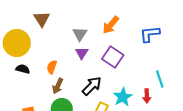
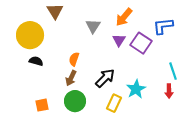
purple triangle: (82, 53) -> (119, 40), moved
purple square: (113, 57) -> (141, 43), moved
orange semicircle: (52, 67) -> (74, 59), moved
red arrow: (147, 96) -> (169, 91), moved

